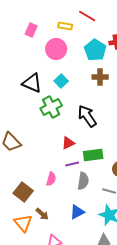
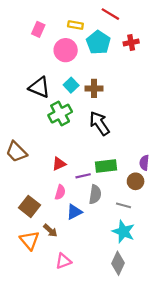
red line: (87, 16) -> (110, 14), moved
cyan pentagon: (95, 50) -> (98, 42), moved
brown cross: (100, 77) -> (94, 88), moved
red triangle: (68, 143) -> (59, 164), moved
blue triangle: (77, 212) -> (74, 212), moved

